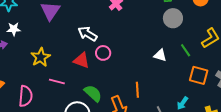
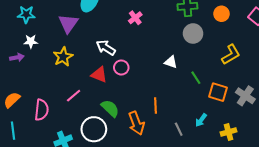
green line: (186, 50) -> (196, 78), moved
white triangle: (160, 55) -> (171, 62), moved
yellow star: (41, 57) -> (63, 57), moved
pink line: (57, 82) -> (74, 96), turned -56

